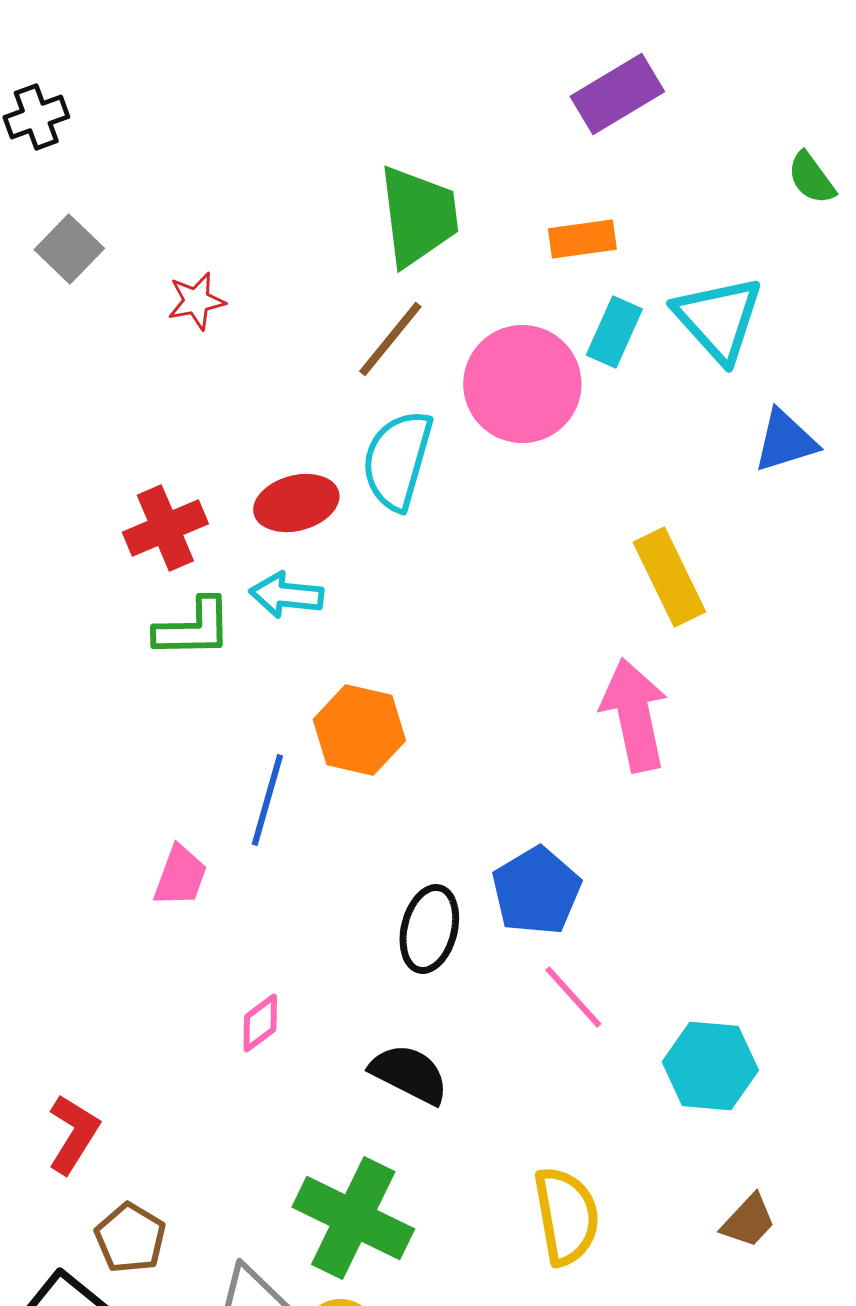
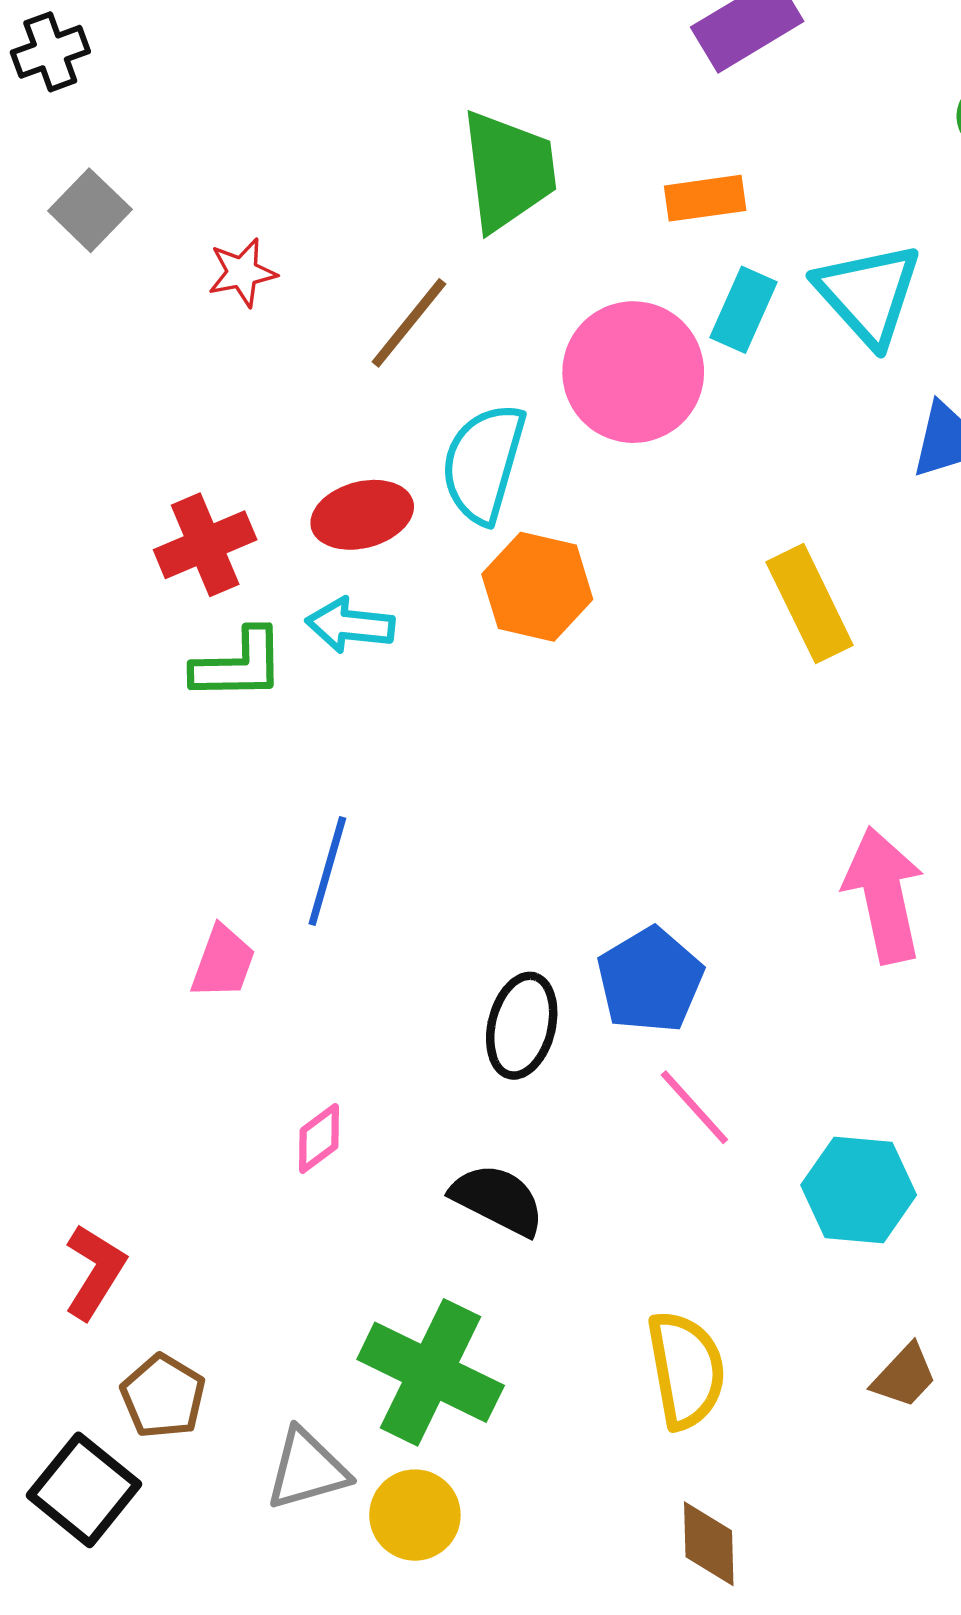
brown line: (390, 339) -> (409, 323), moved
pink arrow: (634, 715) -> (884, 895), moved
orange hexagon: (359, 730) -> (537, 587), moved

